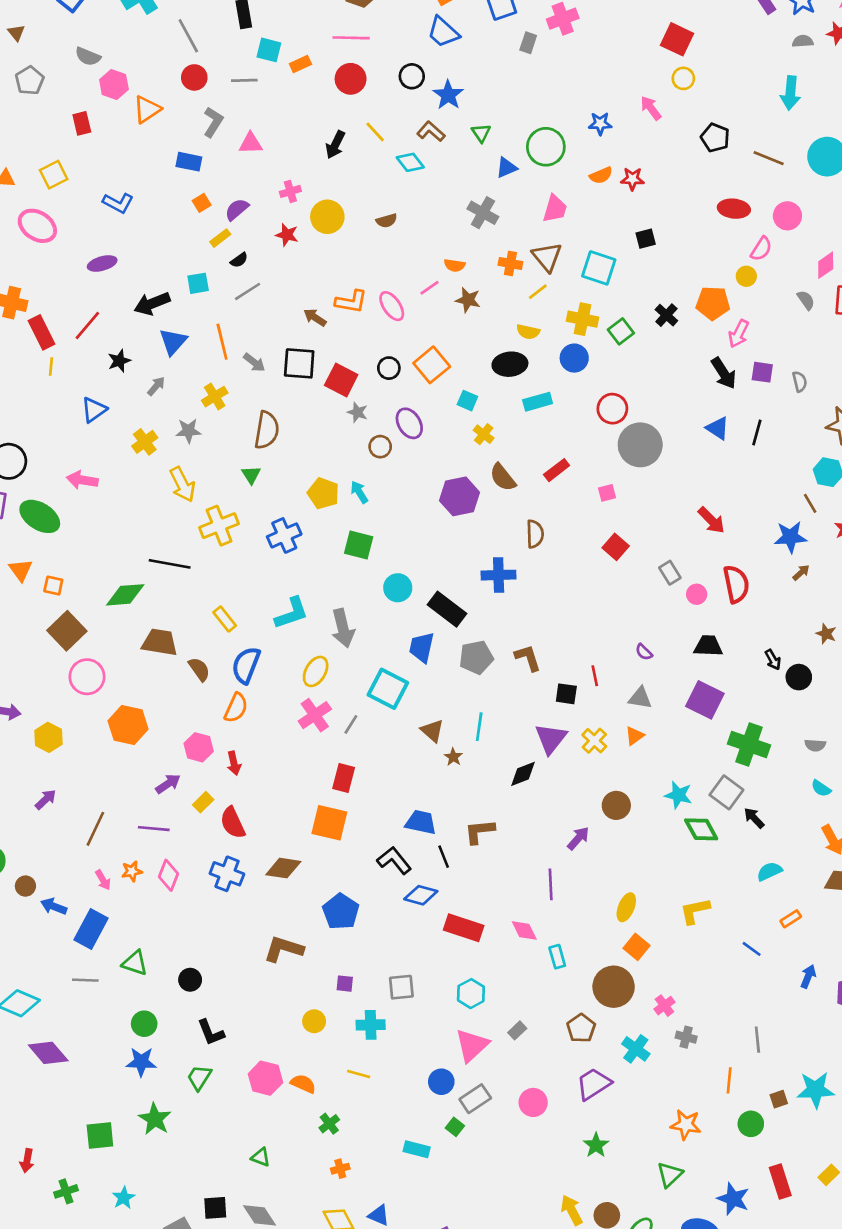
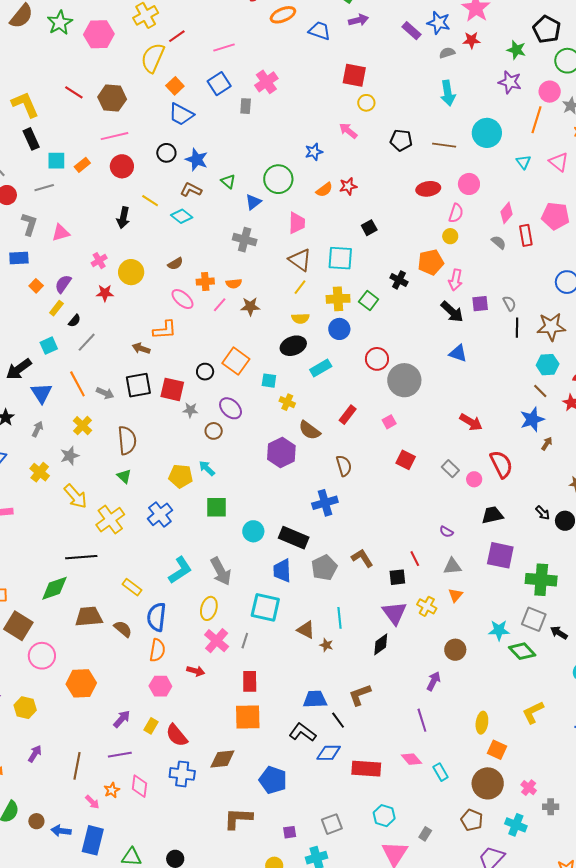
orange cross: (510, 263) -> (205, 282), moved
pink ellipse: (392, 306) -> (182, 299), moved
black line: (757, 433) -> (517, 328), moved
pink hexagon: (199, 747) -> (160, 686), moved
red arrow: (234, 763) -> (196, 671), moved, turned -48

